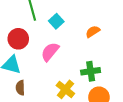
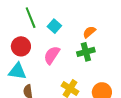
green cross: (91, 71) -> (86, 52), moved

